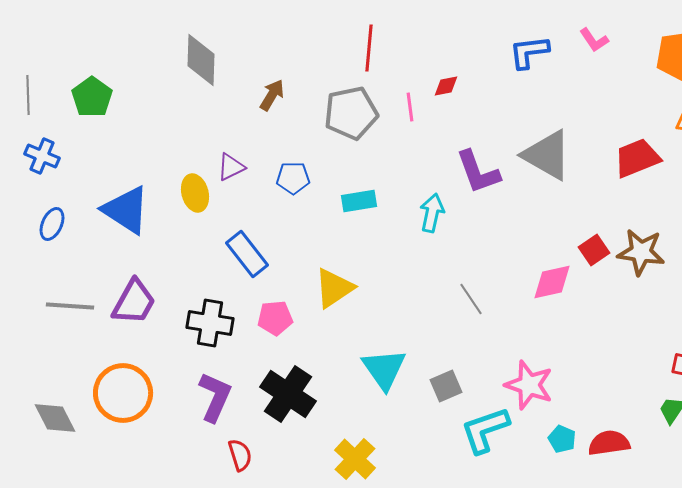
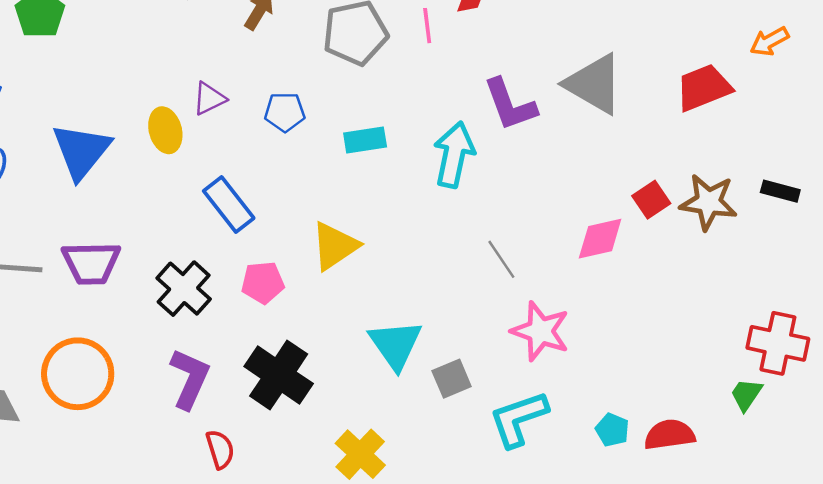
blue triangle: (126, 210) -> (81, 151), turned 36
cyan arrow: (432, 213) -> (454, 155), size x1.4
purple trapezoid: (134, 302) -> (91, 263), turned 60
black cross: (210, 323) -> (184, 289), turned 33
pink star: (529, 385) -> (540, 331), moved
gray square: (446, 386) -> (452, 379), moved

